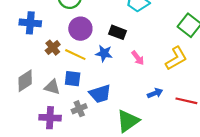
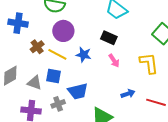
black rectangle: (118, 32) -> (109, 38), moved
yellow L-shape: (176, 58) -> (149, 63), turned -70

